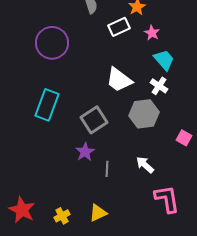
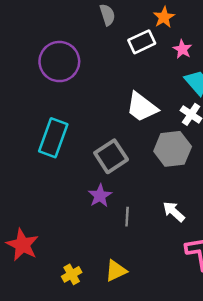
red star: (22, 210) -> (22, 245), moved

